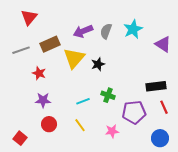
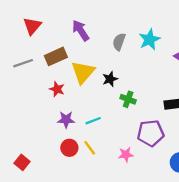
purple arrow: (83, 31) -> (81, 30), moved, turned 78
red star: (39, 73) -> (57, 89), moved
green cross: (108, 95) -> (128, 99), moved
purple star: (43, 100) -> (66, 120), moved
red circle: (49, 124) -> (69, 148), moved

